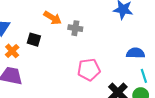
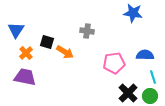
orange arrow: (53, 18) -> (65, 52), moved
pink pentagon: (89, 70) -> (114, 63), moved

